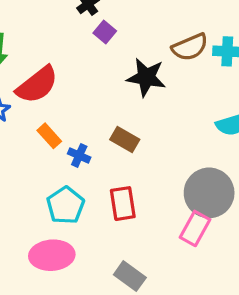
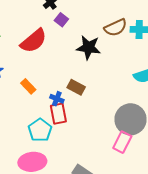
red semicircle: (37, 85) -> (34, 41), moved
blue cross: (79, 155) -> (57, 99), moved
red rectangle: (123, 204) -> (58, 114), moved

